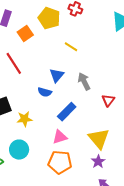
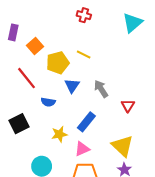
yellow pentagon: (49, 18) -> (58, 63), moved, turned -30
blue semicircle: (45, 92) -> (48, 102), moved
yellow star: (25, 119) -> (59, 134), moved

